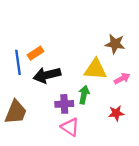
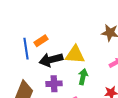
yellow triangle: (95, 69) -> (75, 55), moved
purple cross: (64, 104) -> (54, 84), moved

